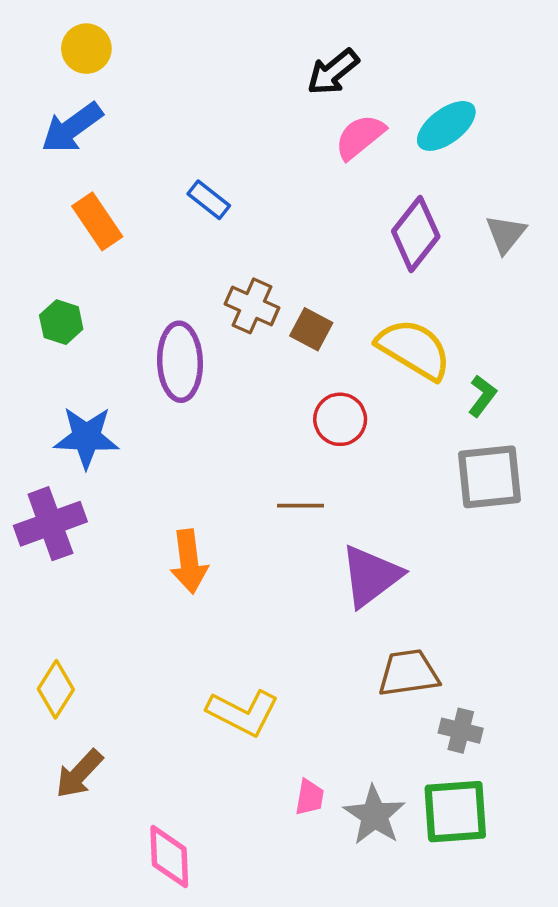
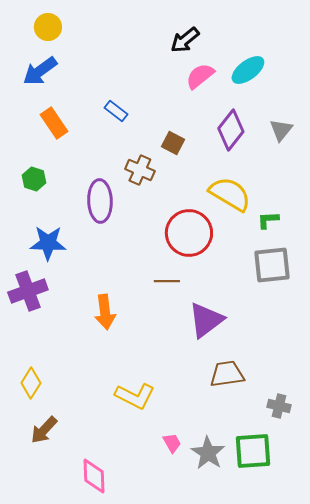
brown square: (311, 329) -> (173, 143), moved
green L-shape: (482, 396) -> (268, 220), turned -130
red circle: (340, 419) -> (189, 233), size x1.6
gray cross: (461, 731) -> (279, 406), moved
pink trapezoid: (310, 797) -> (172, 443), turned -40

